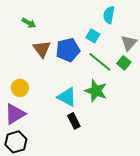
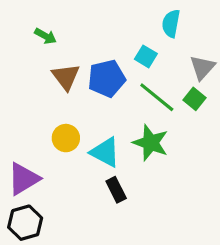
yellow circle: (20, 88) -> (66, 138), moved

